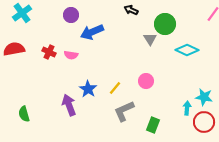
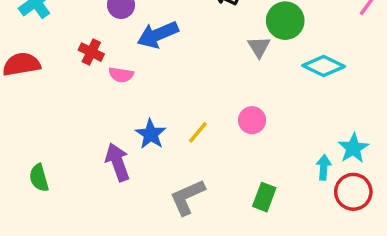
red cross: (49, 52) -> (91, 52), moved
cyan star: (204, 97) -> (353, 148), turned 30
gray L-shape: (124, 111) -> (187, 197), moved

